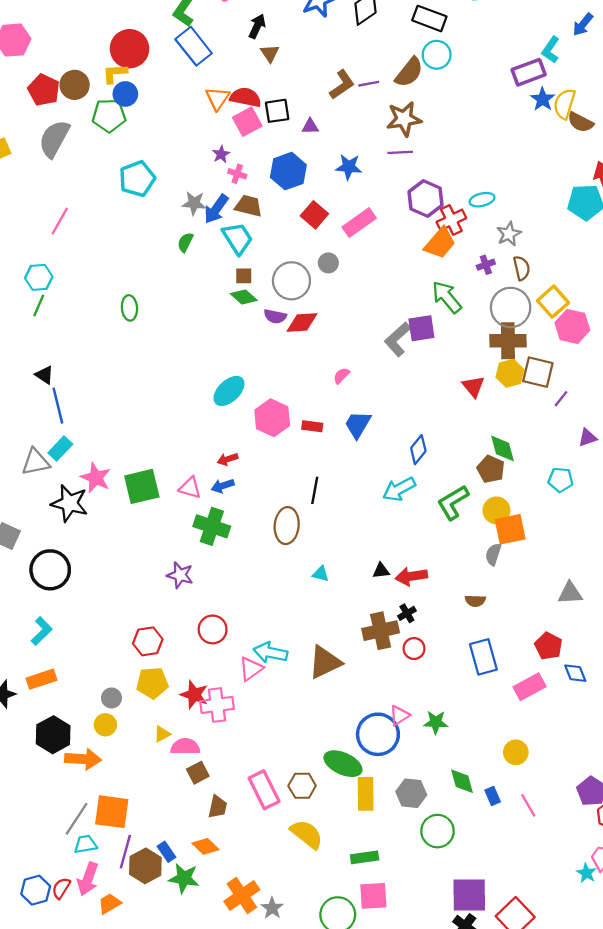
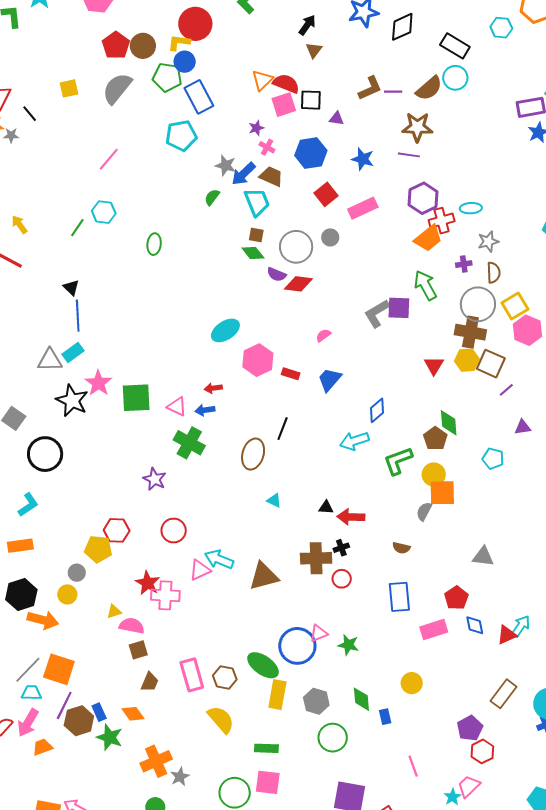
blue rectangle: (194, 46) -> (199, 97), moved
cyan hexagon: (39, 277) -> (104, 212), moved
yellow pentagon: (152, 683) -> (98, 549), moved
pink line: (528, 805) -> (413, 766), moved

